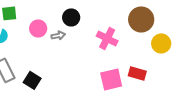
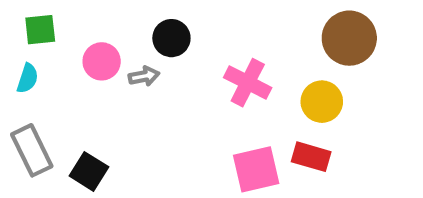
brown circle: (141, 19) -> (349, 38), moved
yellow circle: (161, 43) -> (322, 102), moved

